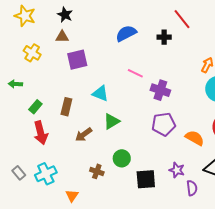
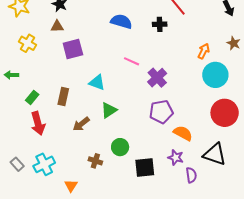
blue semicircle: (126, 33) -> (121, 21), turned 45
purple cross: (160, 90) -> (157, 78), turned 30
orange semicircle: (195, 138) -> (183, 133), moved

